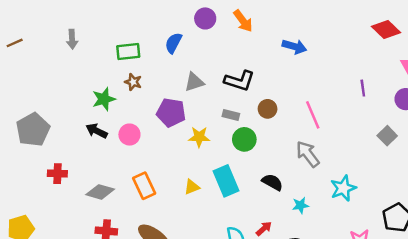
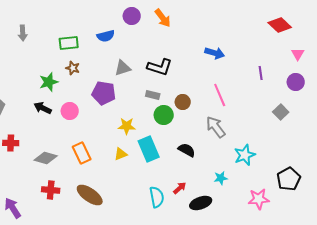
blue semicircle: (173, 43) -> (106, 36), turned -132
blue arrow: (294, 47) -> (215, 53), moved
brown circle: (268, 109) -> (183, 102), moved
yellow star: (199, 137) -> (127, 126), moved
cyan star: (300, 205) -> (221, 178), moved

